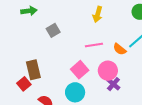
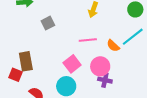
red square: (24, 84) -> (16, 75), turned -32
purple cross: (113, 84) -> (105, 80), turned -32

